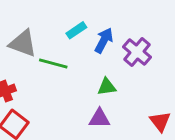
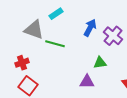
cyan rectangle: (76, 30) -> (56, 14), moved
green triangle: (107, 87) -> (100, 63), moved

